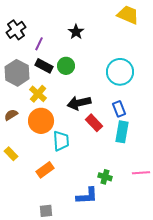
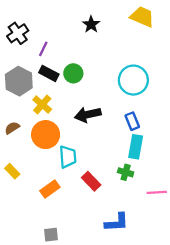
black star: (76, 32) -> (91, 24), moved
red rectangle: (94, 123) -> (91, 181), moved
green cross: (105, 177) -> (126, 172), moved
blue L-shape: (87, 196) -> (117, 222), moved

